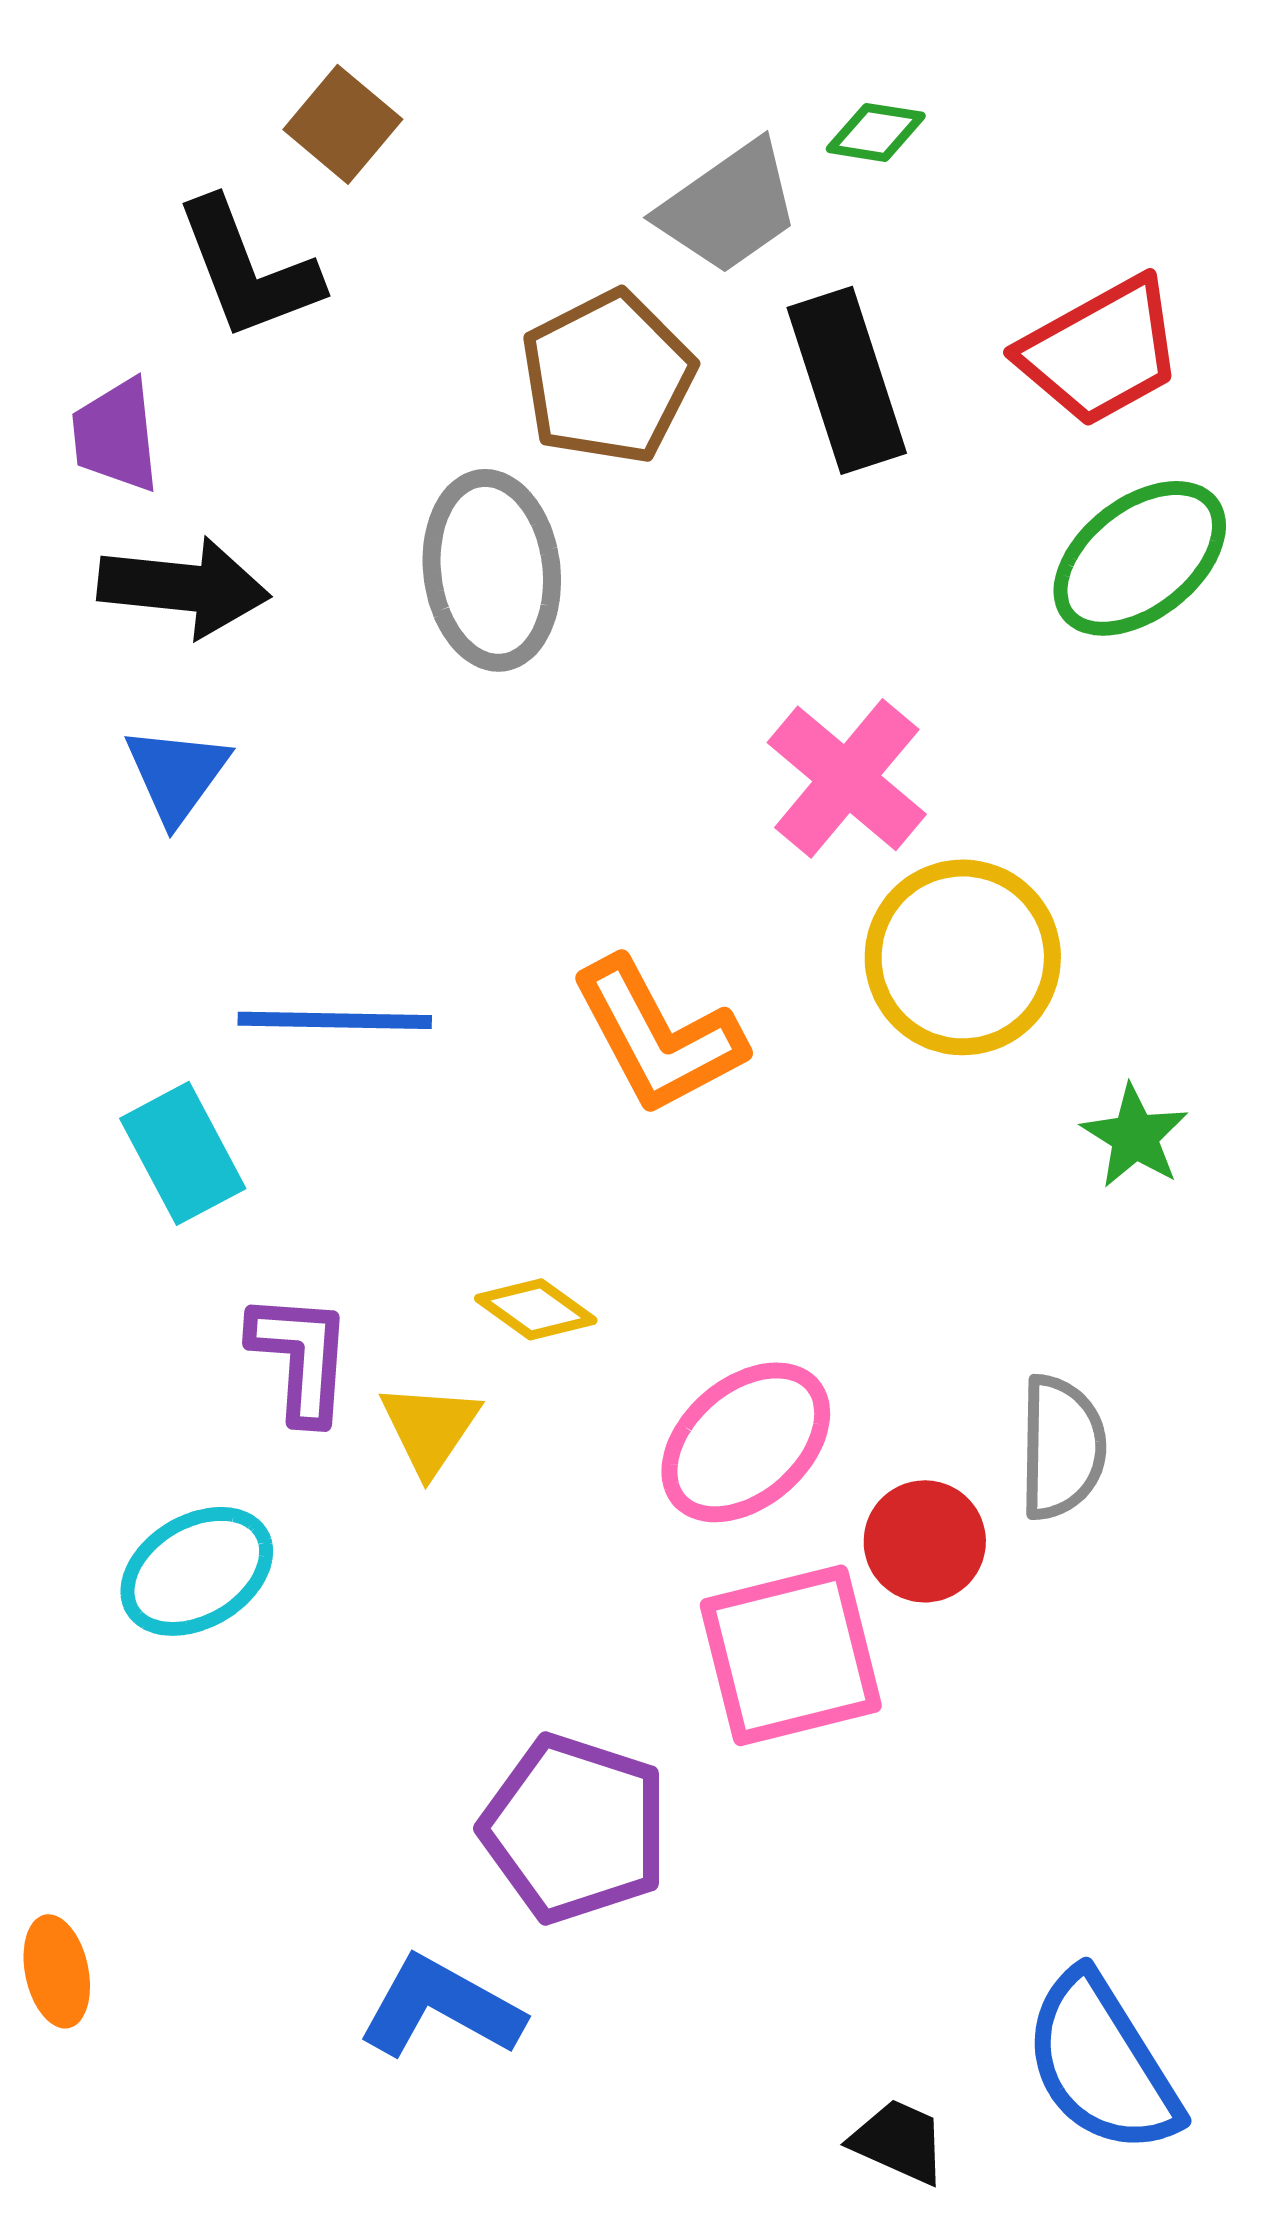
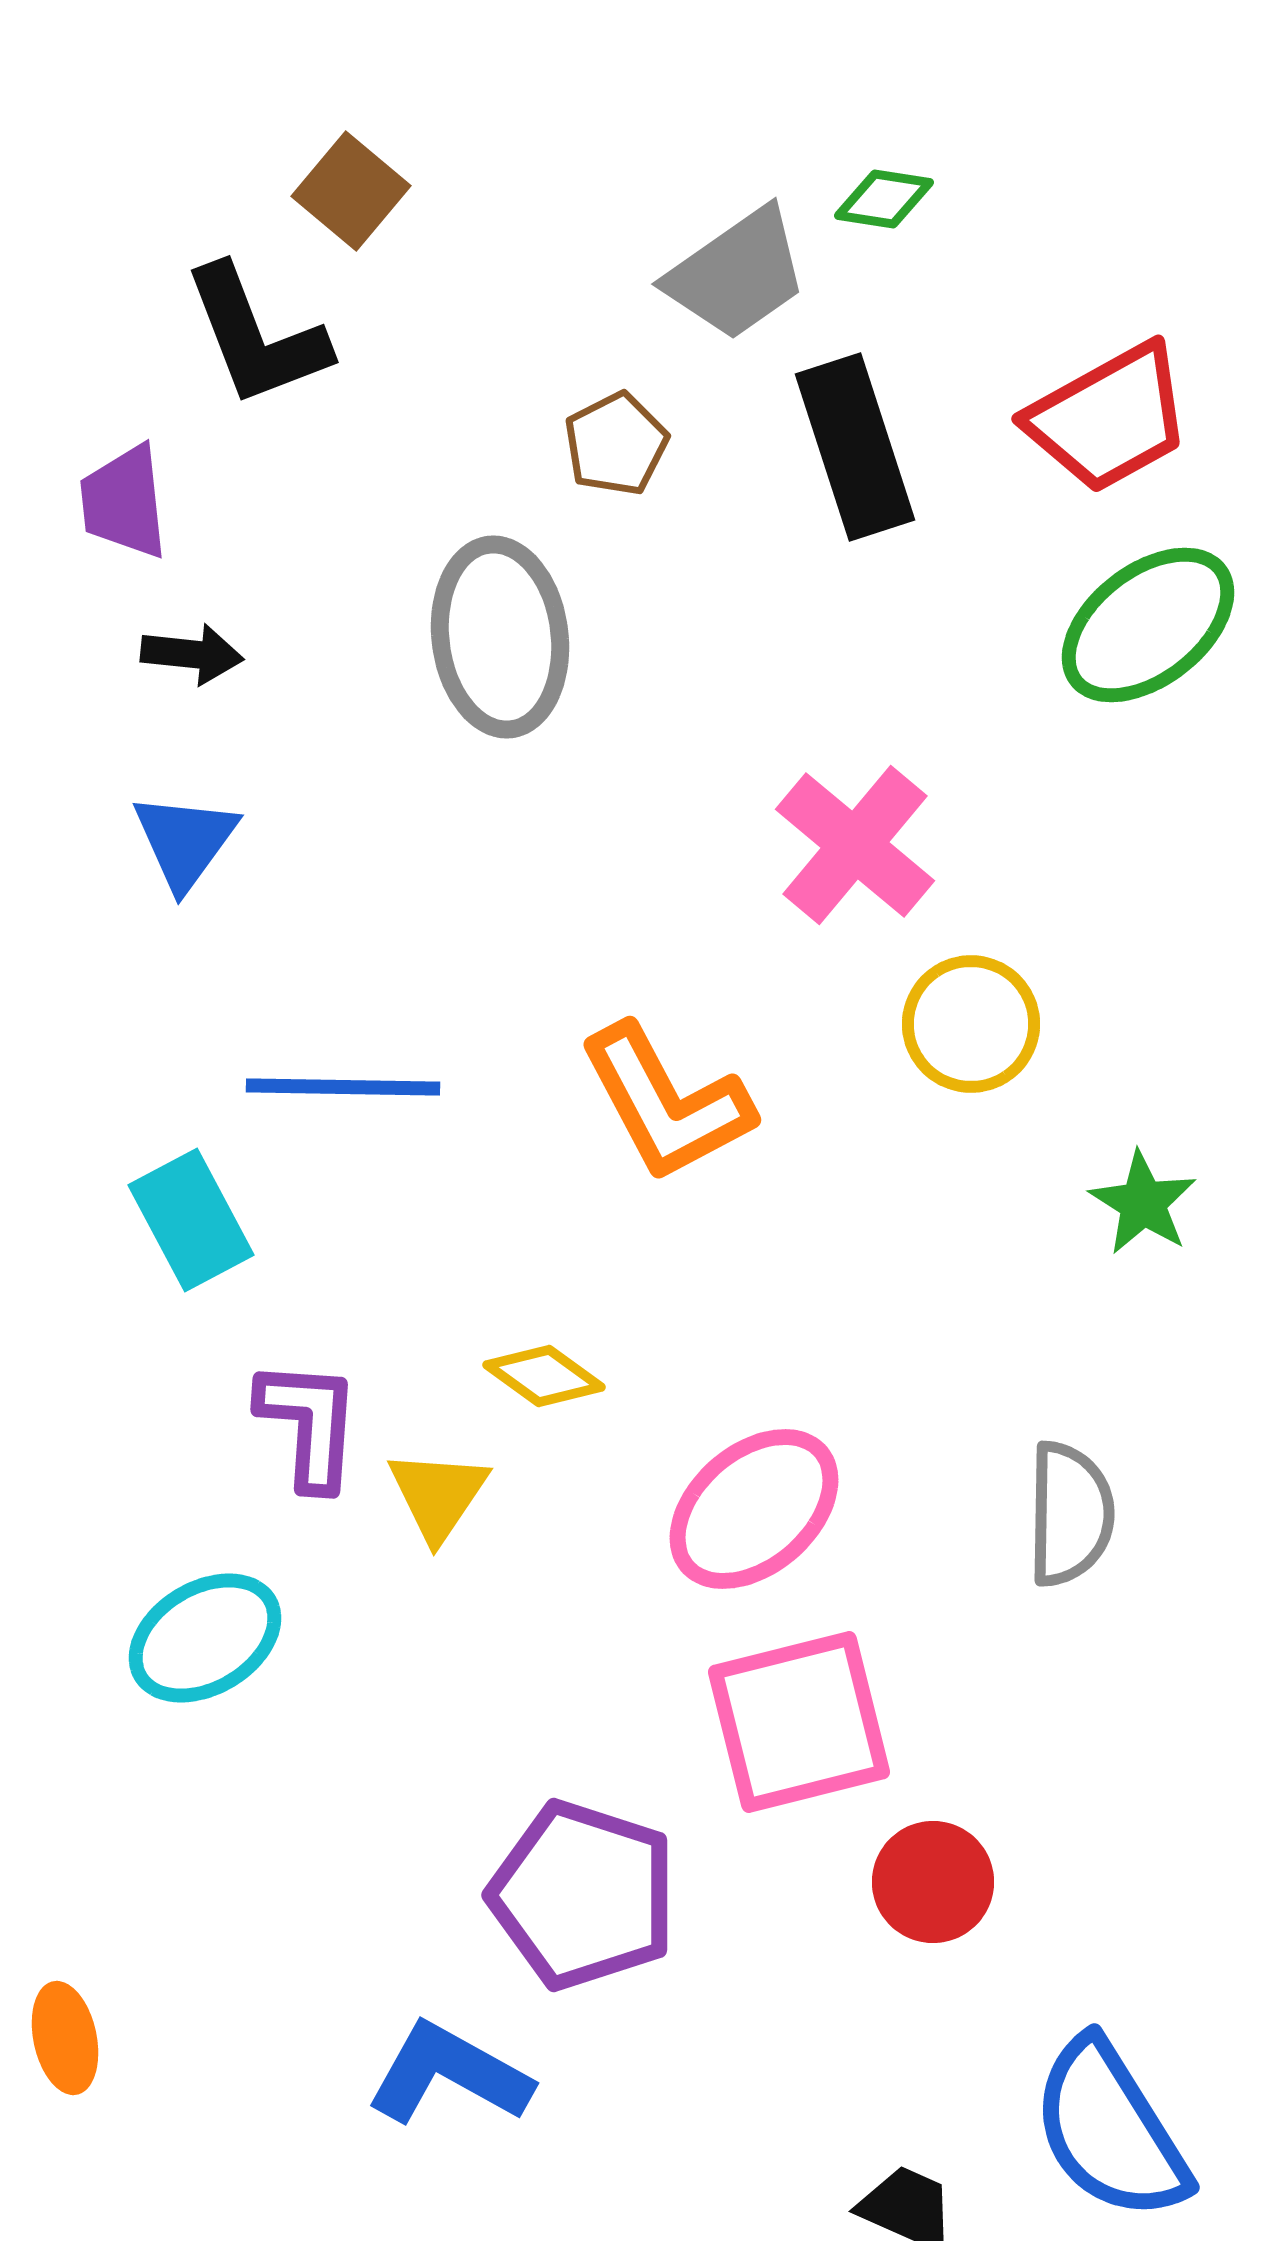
brown pentagon: (608, 377) -> (616, 444), size x0.6
black arrow: (184, 587) -> (192, 654), size x0.6
yellow circle: (963, 957) -> (971, 1024), size x0.7
red circle: (925, 1541) -> (933, 1882), moved

